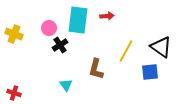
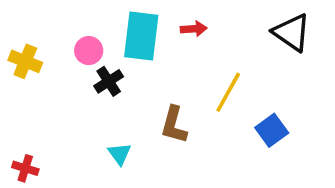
black triangle: (161, 47) -> (292, 32), moved
blue square: (150, 72) -> (272, 130), turned -30

